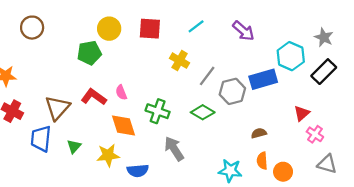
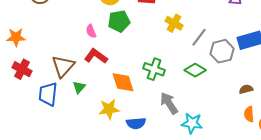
green pentagon: (89, 53) -> (119, 21), moved
pink semicircle: (121, 92) -> (91, 31), moved
green triangle: (74, 146) -> (79, 87), moved
cyan star: (230, 171) -> (192, 123), moved

